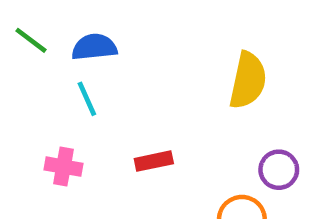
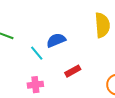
blue semicircle: (94, 47) -> (56, 40), moved

